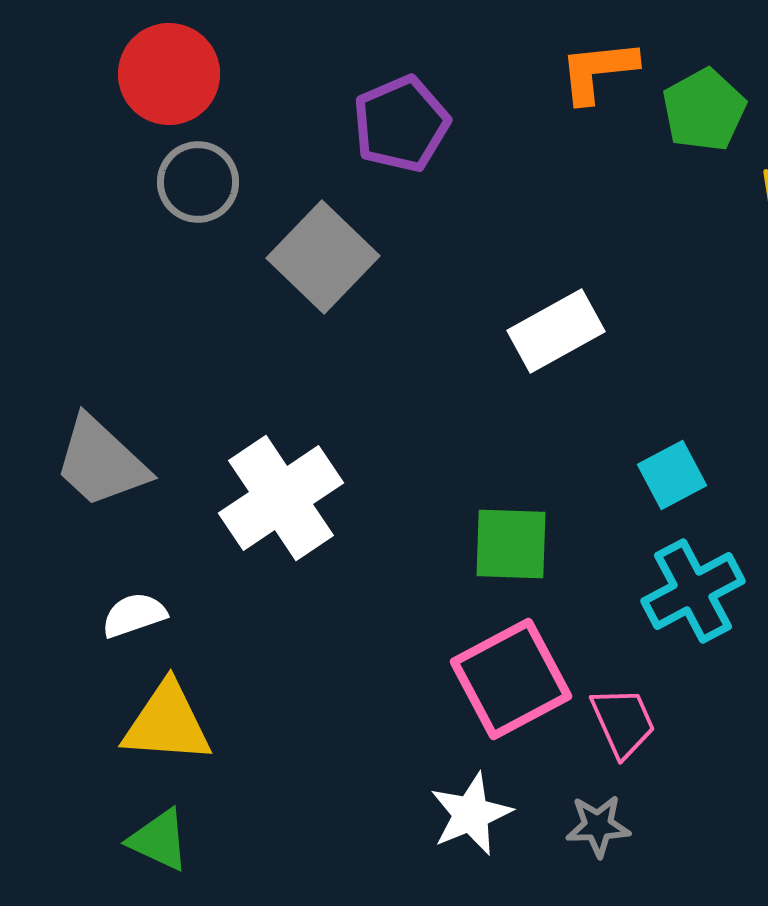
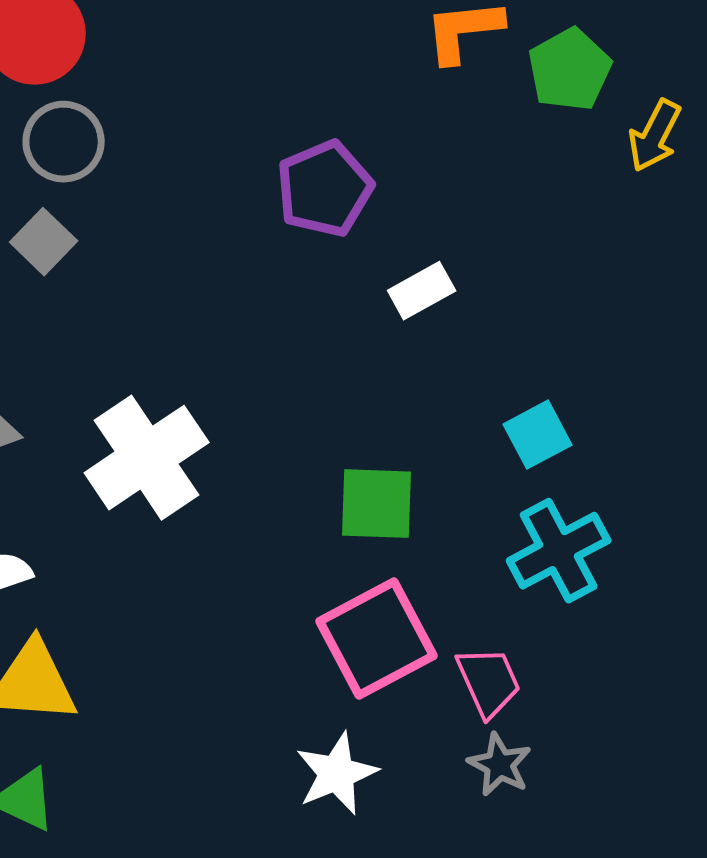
purple pentagon: (401, 124) -> (325, 189), moved
gray square: (323, 257) -> (44, 242), moved, size x0.6
white rectangle: (556, 331) -> (422, 291), size x0.7
gray star: (598, 826) -> (500, 765), moved, turned 30

